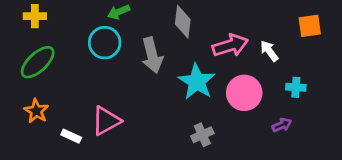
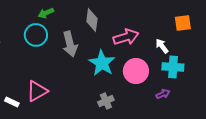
white arrow: (269, 51) -> (162, 46), moved
cyan cross: (296, 87) -> (173, 67), size x1.5

